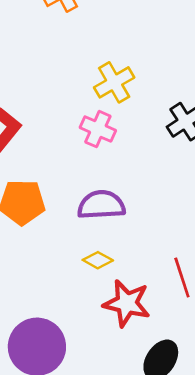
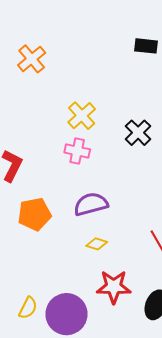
red star: (127, 303) -> (114, 287), moved

